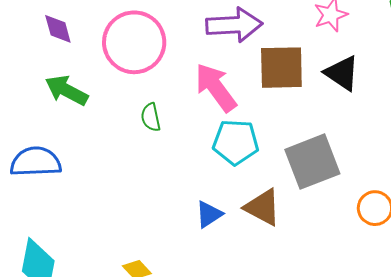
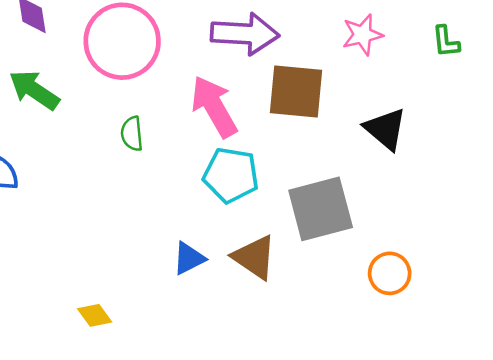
black triangle: (342, 73) -> (385, 129), moved

